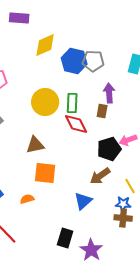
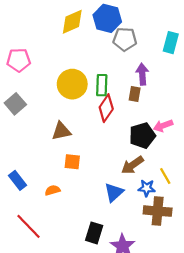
blue hexagon: (74, 61) -> (107, 18), moved
red diamond: (76, 124) -> (106, 108), turned 60
orange square: (45, 173) -> (72, 162), size x0.7
blue star: (123, 204) -> (147, 188), moved
brown cross: (123, 218) -> (158, 211), size x1.4

